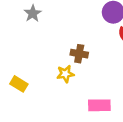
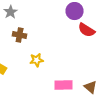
brown cross: (79, 54) -> (20, 35), moved

